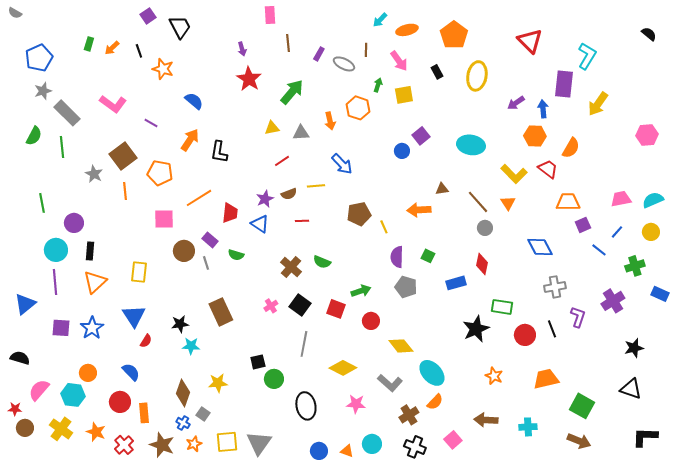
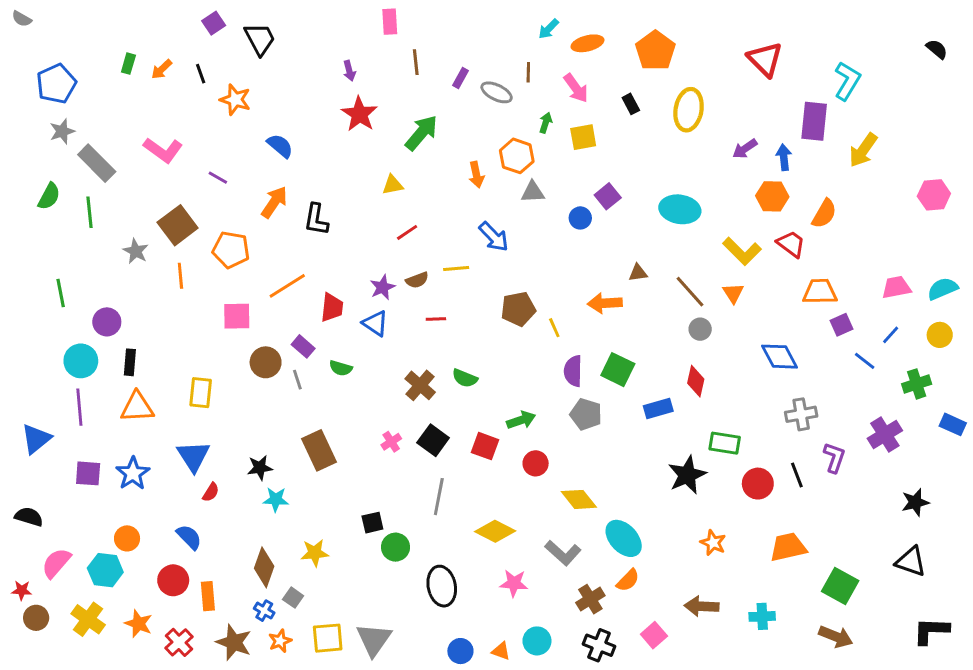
gray triangle: (301, 133) -> (533, 192), moved
green square: (428, 256) -> (618, 370), size x1.6
orange triangle: (95, 282) -> (137, 407), turned 40

